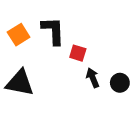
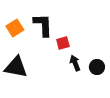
red square: (78, 53) -> (63, 43), turned -32

